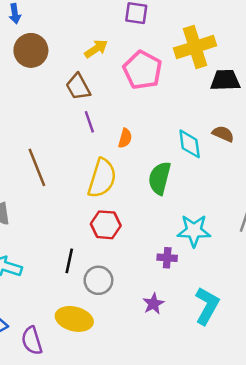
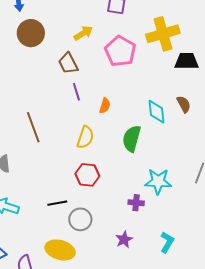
brown semicircle: (223, 134) -> (184, 104), turned 36
yellow semicircle: (102, 178) -> (85, 137), size x0.7
black line: (69, 261) -> (57, 203), turned 66
cyan L-shape: (207, 306) -> (167, 242), size x0.7

